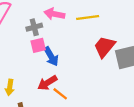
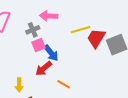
yellow line: (88, 18) -> (80, 30), moved
red arrow: (47, 83) -> (44, 69), moved

